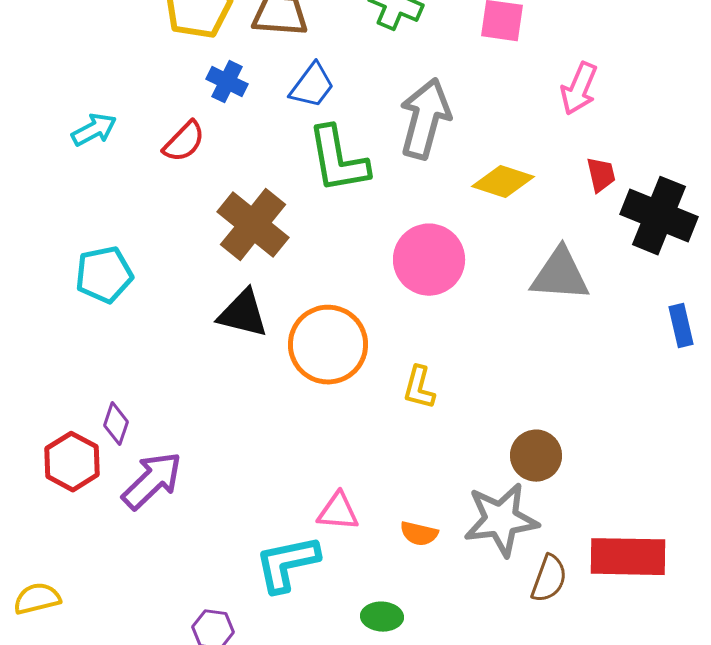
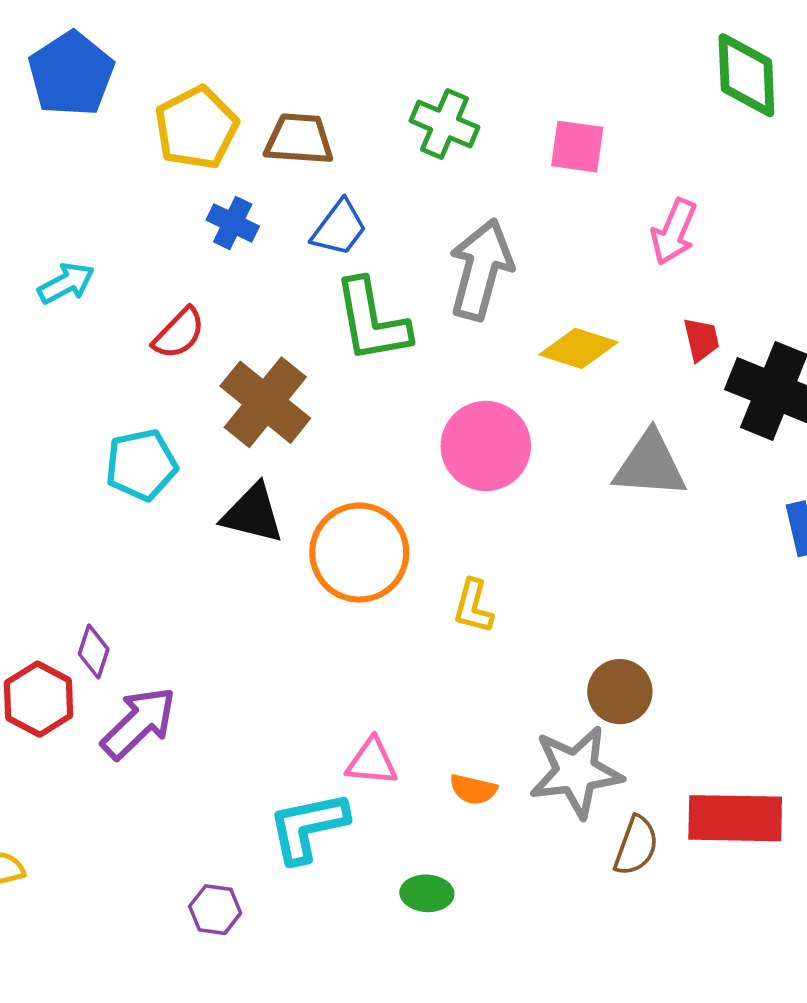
red semicircle: (184, 142) -> (179, 333), moved
cyan pentagon: (104, 275) -> (141, 465), moved

